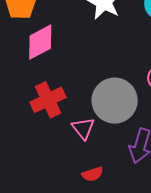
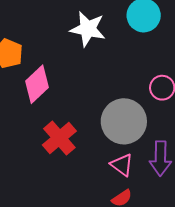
pink triangle: (83, 128) -> (122, 165), moved

